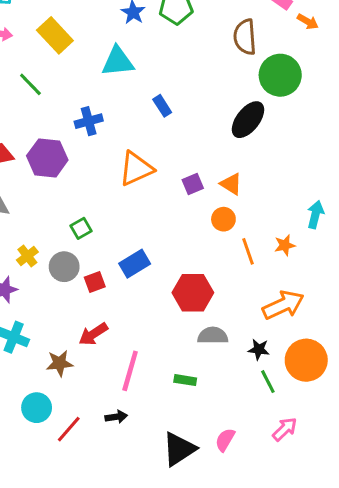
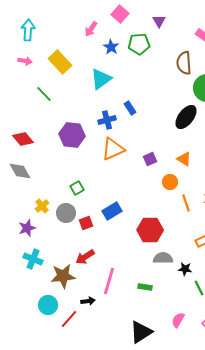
cyan triangle: (118, 61) -> (101, 79), turned -30
blue cross: (89, 121) -> (107, 120), moved
purple hexagon: (47, 158) -> (72, 135), moved
orange triangle: (231, 184) -> (184, 159), moved
black star: (259, 349) -> (185, 269), moved
brown star: (60, 363) -> (63, 276), size x1.4
black arrow: (116, 417) -> (88, 301), moved
pink semicircle: (225, 440) -> (178, 320), moved

